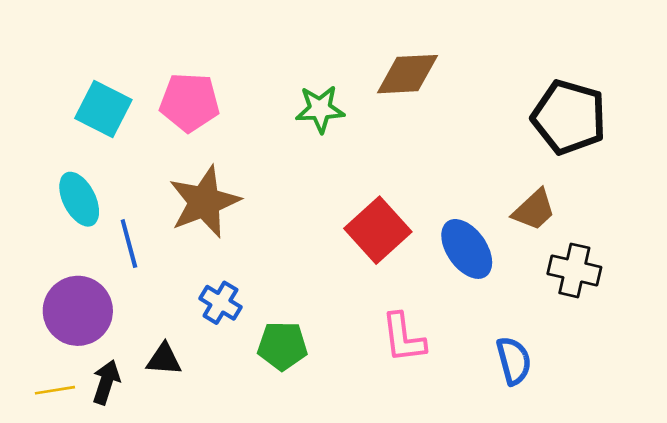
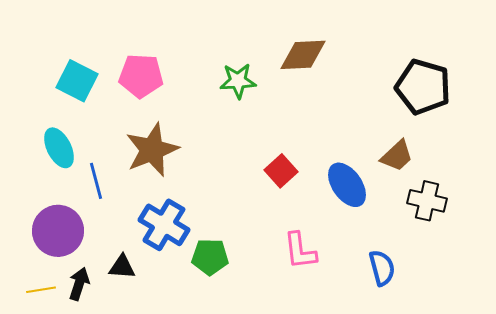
red square: (378, 230) -> (281, 171), size x0.7
blue cross: (220, 303) -> (164, 225), size x1.6

